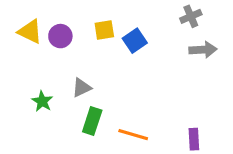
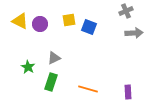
blue square: (135, 41) -> (89, 27), turned -35
green rectangle: (92, 121) -> (51, 82), moved

